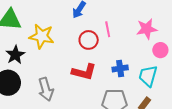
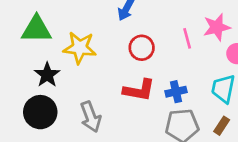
pink line: (108, 29) -> (187, 38), moved
blue cross: (120, 68) -> (176, 92), moved

